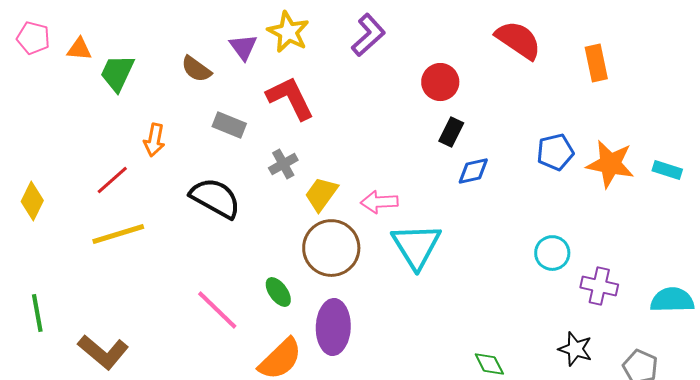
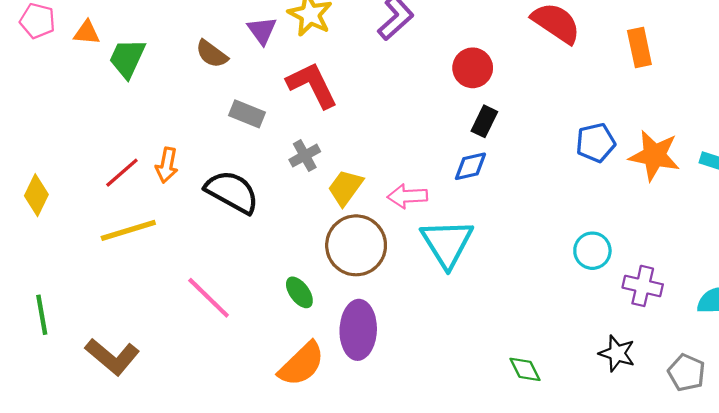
orange arrow: (154, 140) -> (167, 165), moved
blue diamond: (473, 171) -> (470, 166), moved
pink line: (217, 310) -> (209, 298), moved

